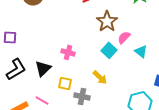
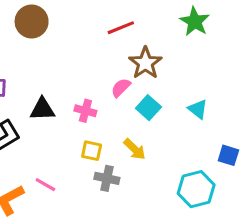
pink semicircle: (124, 37) -> (121, 88), moved
black triangle: (43, 68) -> (42, 109), moved, turned 42
yellow square: (65, 83) -> (92, 151), moved

